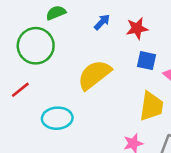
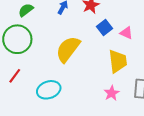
blue square: (146, 61) -> (105, 28), turned -35

